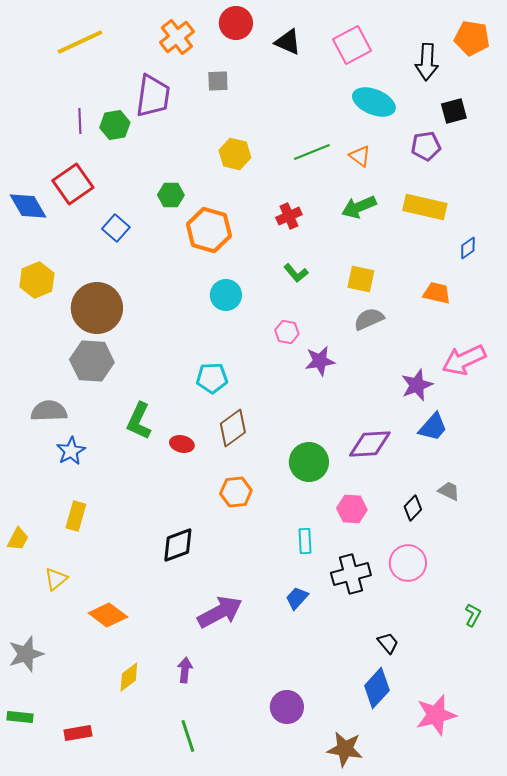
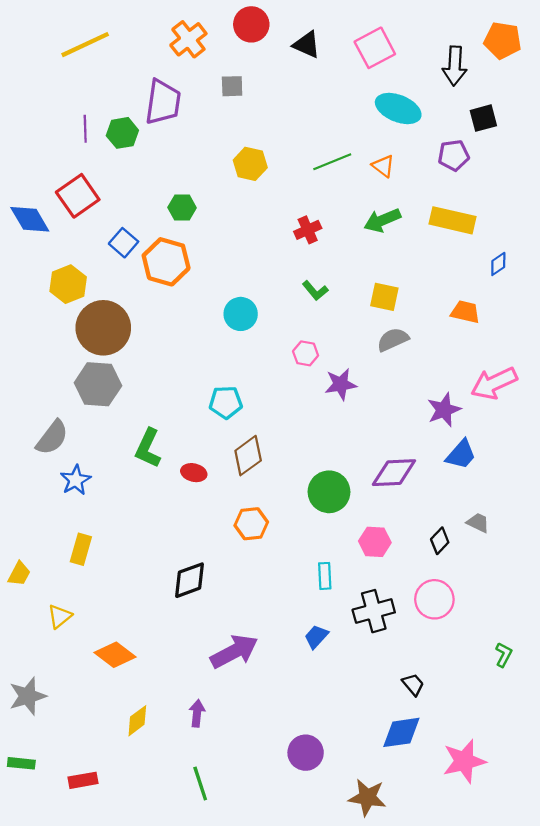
orange hexagon: (209, 230) -> (166, 262), moved
yellow hexagon: (37, 280) -> (68, 284), moved
gray semicircle: (49, 411) -> (52, 437), turned 129
blue diamond: (377, 688) -> (401, 732), turned 39

